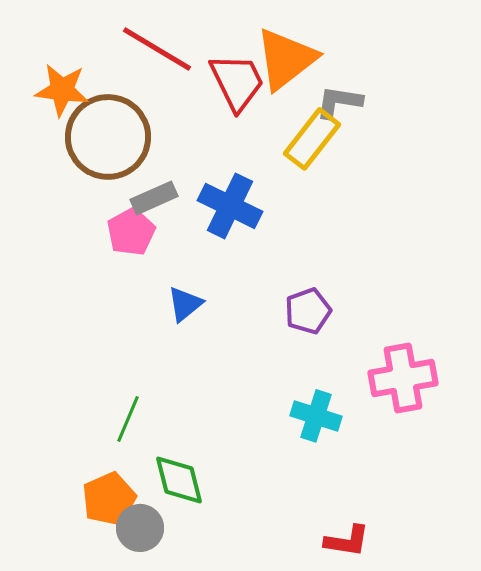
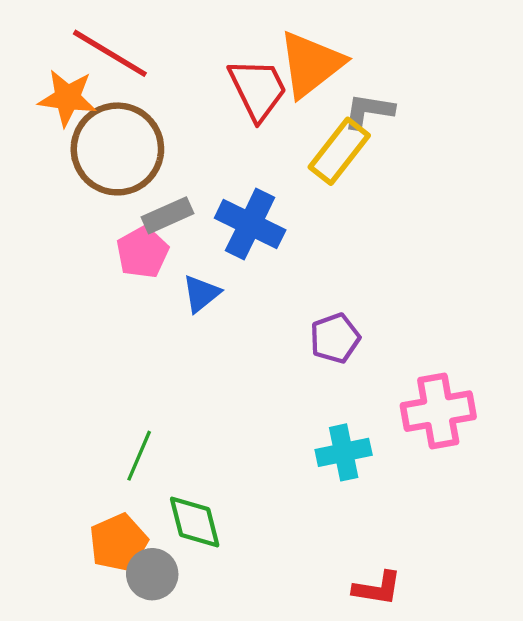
red line: (157, 49) -> (110, 53), moved
blue triangle: (185, 304) -> (201, 294), moved
cyan cross: (316, 416) -> (344, 452), turned -30

